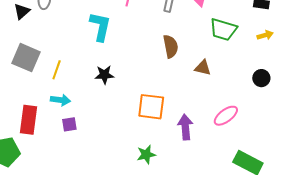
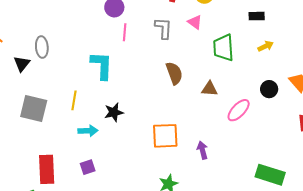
green trapezoid: (223, 29) -> (223, 48), turned 80
yellow line: (57, 70) -> (74, 100), moved
cyan arrow: (60, 100) -> (88, 131), moved
pink ellipse: (226, 116) -> (239, 110), moved
purple arrow: (185, 127) -> (202, 150), size x0.7

